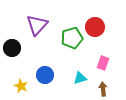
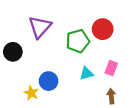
cyan triangle: (80, 78) -> (86, 73), moved
yellow star: (21, 86) -> (31, 93), moved

